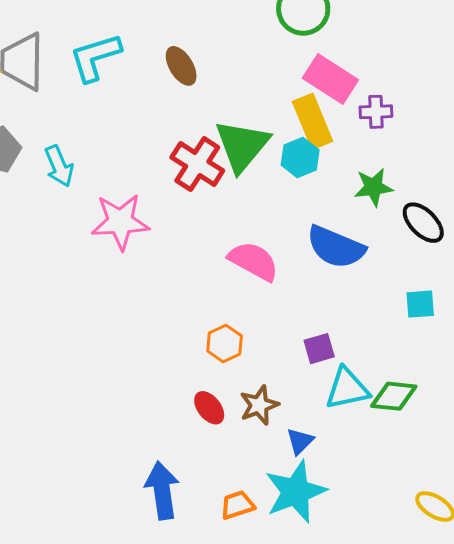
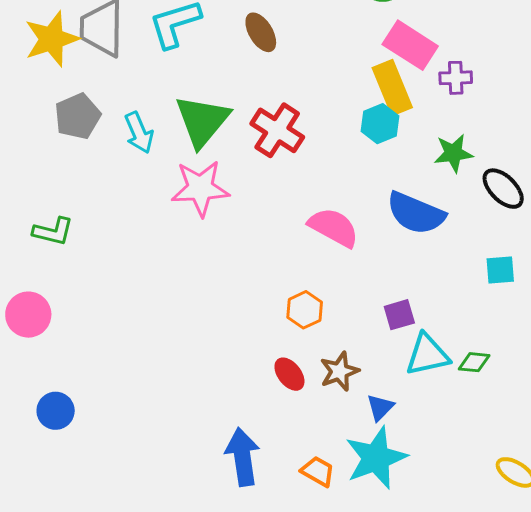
green triangle: (242, 146) -> (202, 121), moved
green diamond: (394, 396) -> (474, 362), size x0.7
orange trapezoid: (237, 505) -> (318, 471), turned 48

